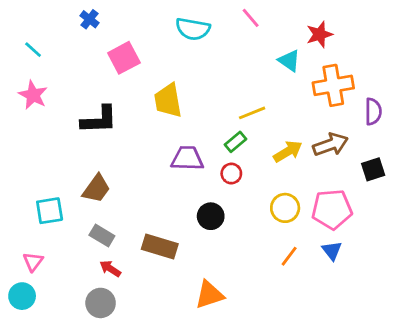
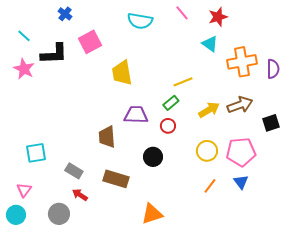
red star: (319, 34) -> (218, 17), moved
purple semicircle: (373, 112) -> (273, 69), moved
black L-shape: (99, 120) -> (54, 54), moved
brown trapezoid: (96, 189) -> (107, 137), moved, turned 140
gray circle: (101, 303) -> (59, 214), moved

